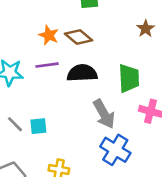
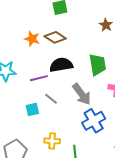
purple line: (47, 65) -> (39, 78), moved
gray line: (15, 124) -> (51, 99), moved
blue cross: (115, 150) -> (94, 121), turned 35

